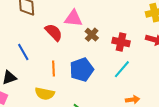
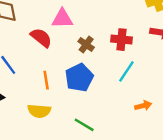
brown cross: (92, 35) -> (86, 44), moved

